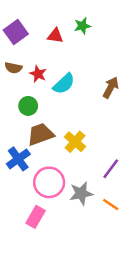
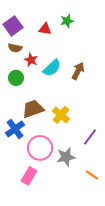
brown semicircle: (13, 68) -> (15, 48), moved
brown arrow: (111, 87) -> (78, 71), moved
green circle: (28, 106) -> (16, 78), moved
orange line: (111, 205) -> (92, 175), moved

